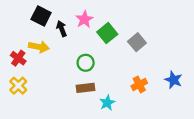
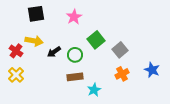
black square: (41, 16) -> (36, 14), turned -36
black arrow: (62, 29) -> (54, 52), moved, turned -104
green square: (107, 33) -> (96, 40), moved
gray square: (137, 42) -> (120, 50), moved

